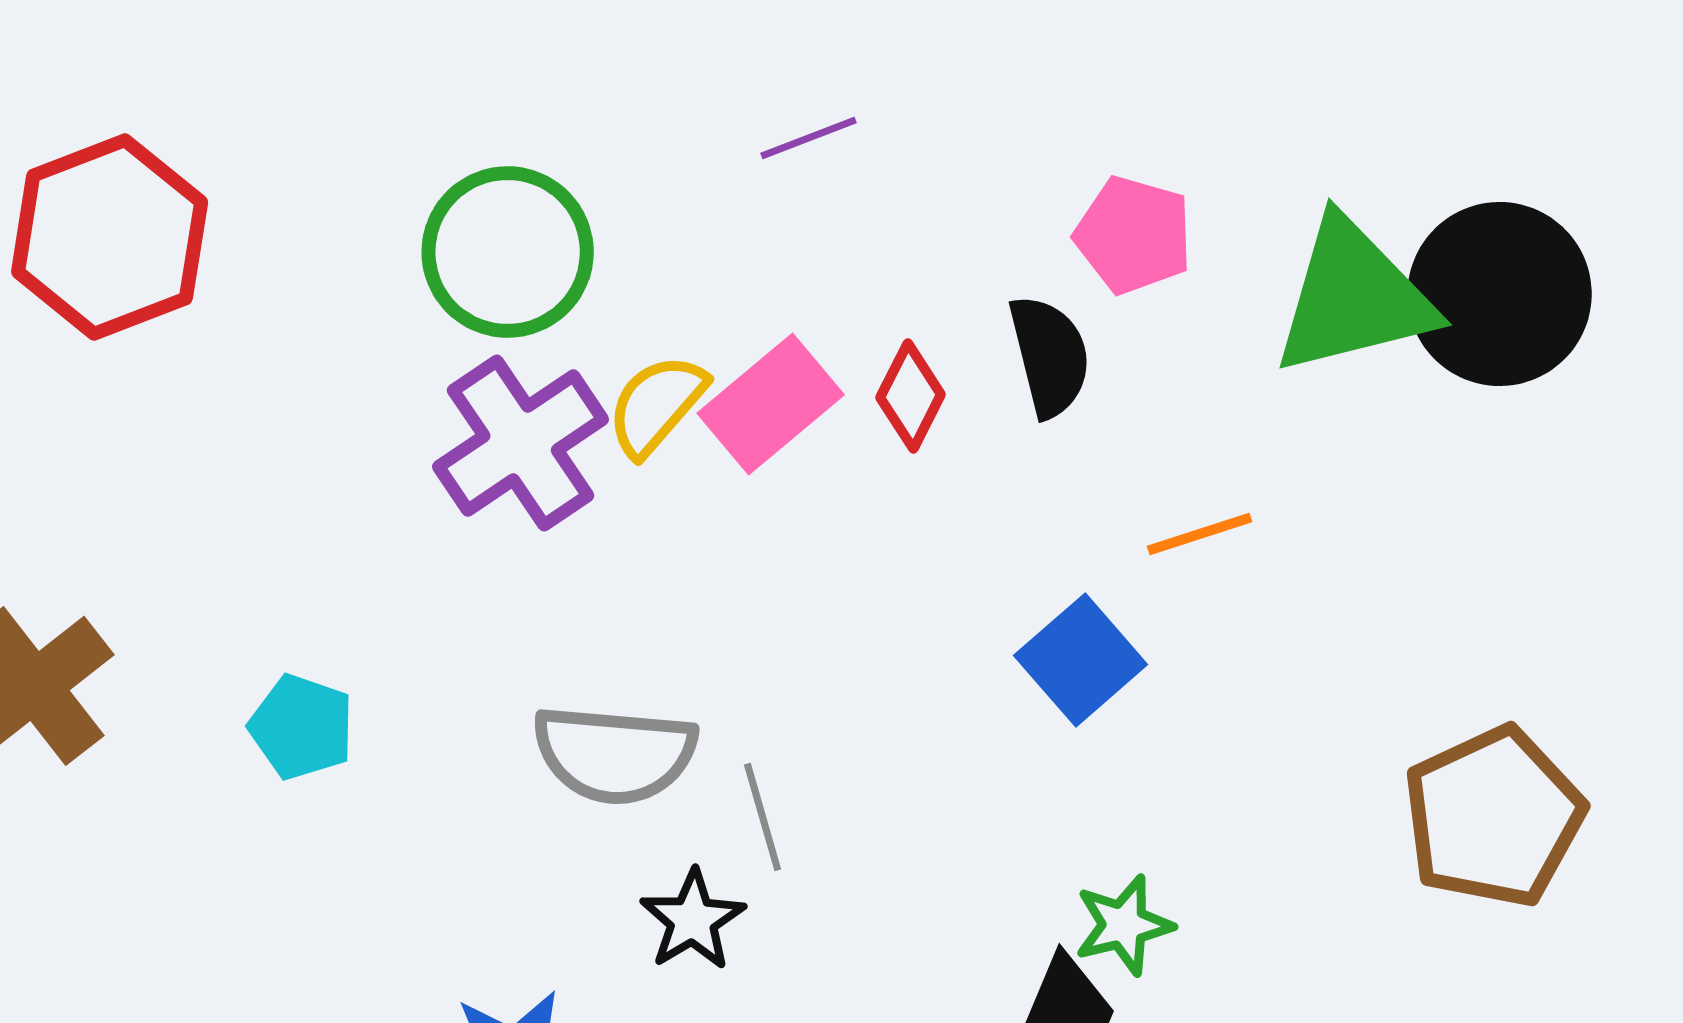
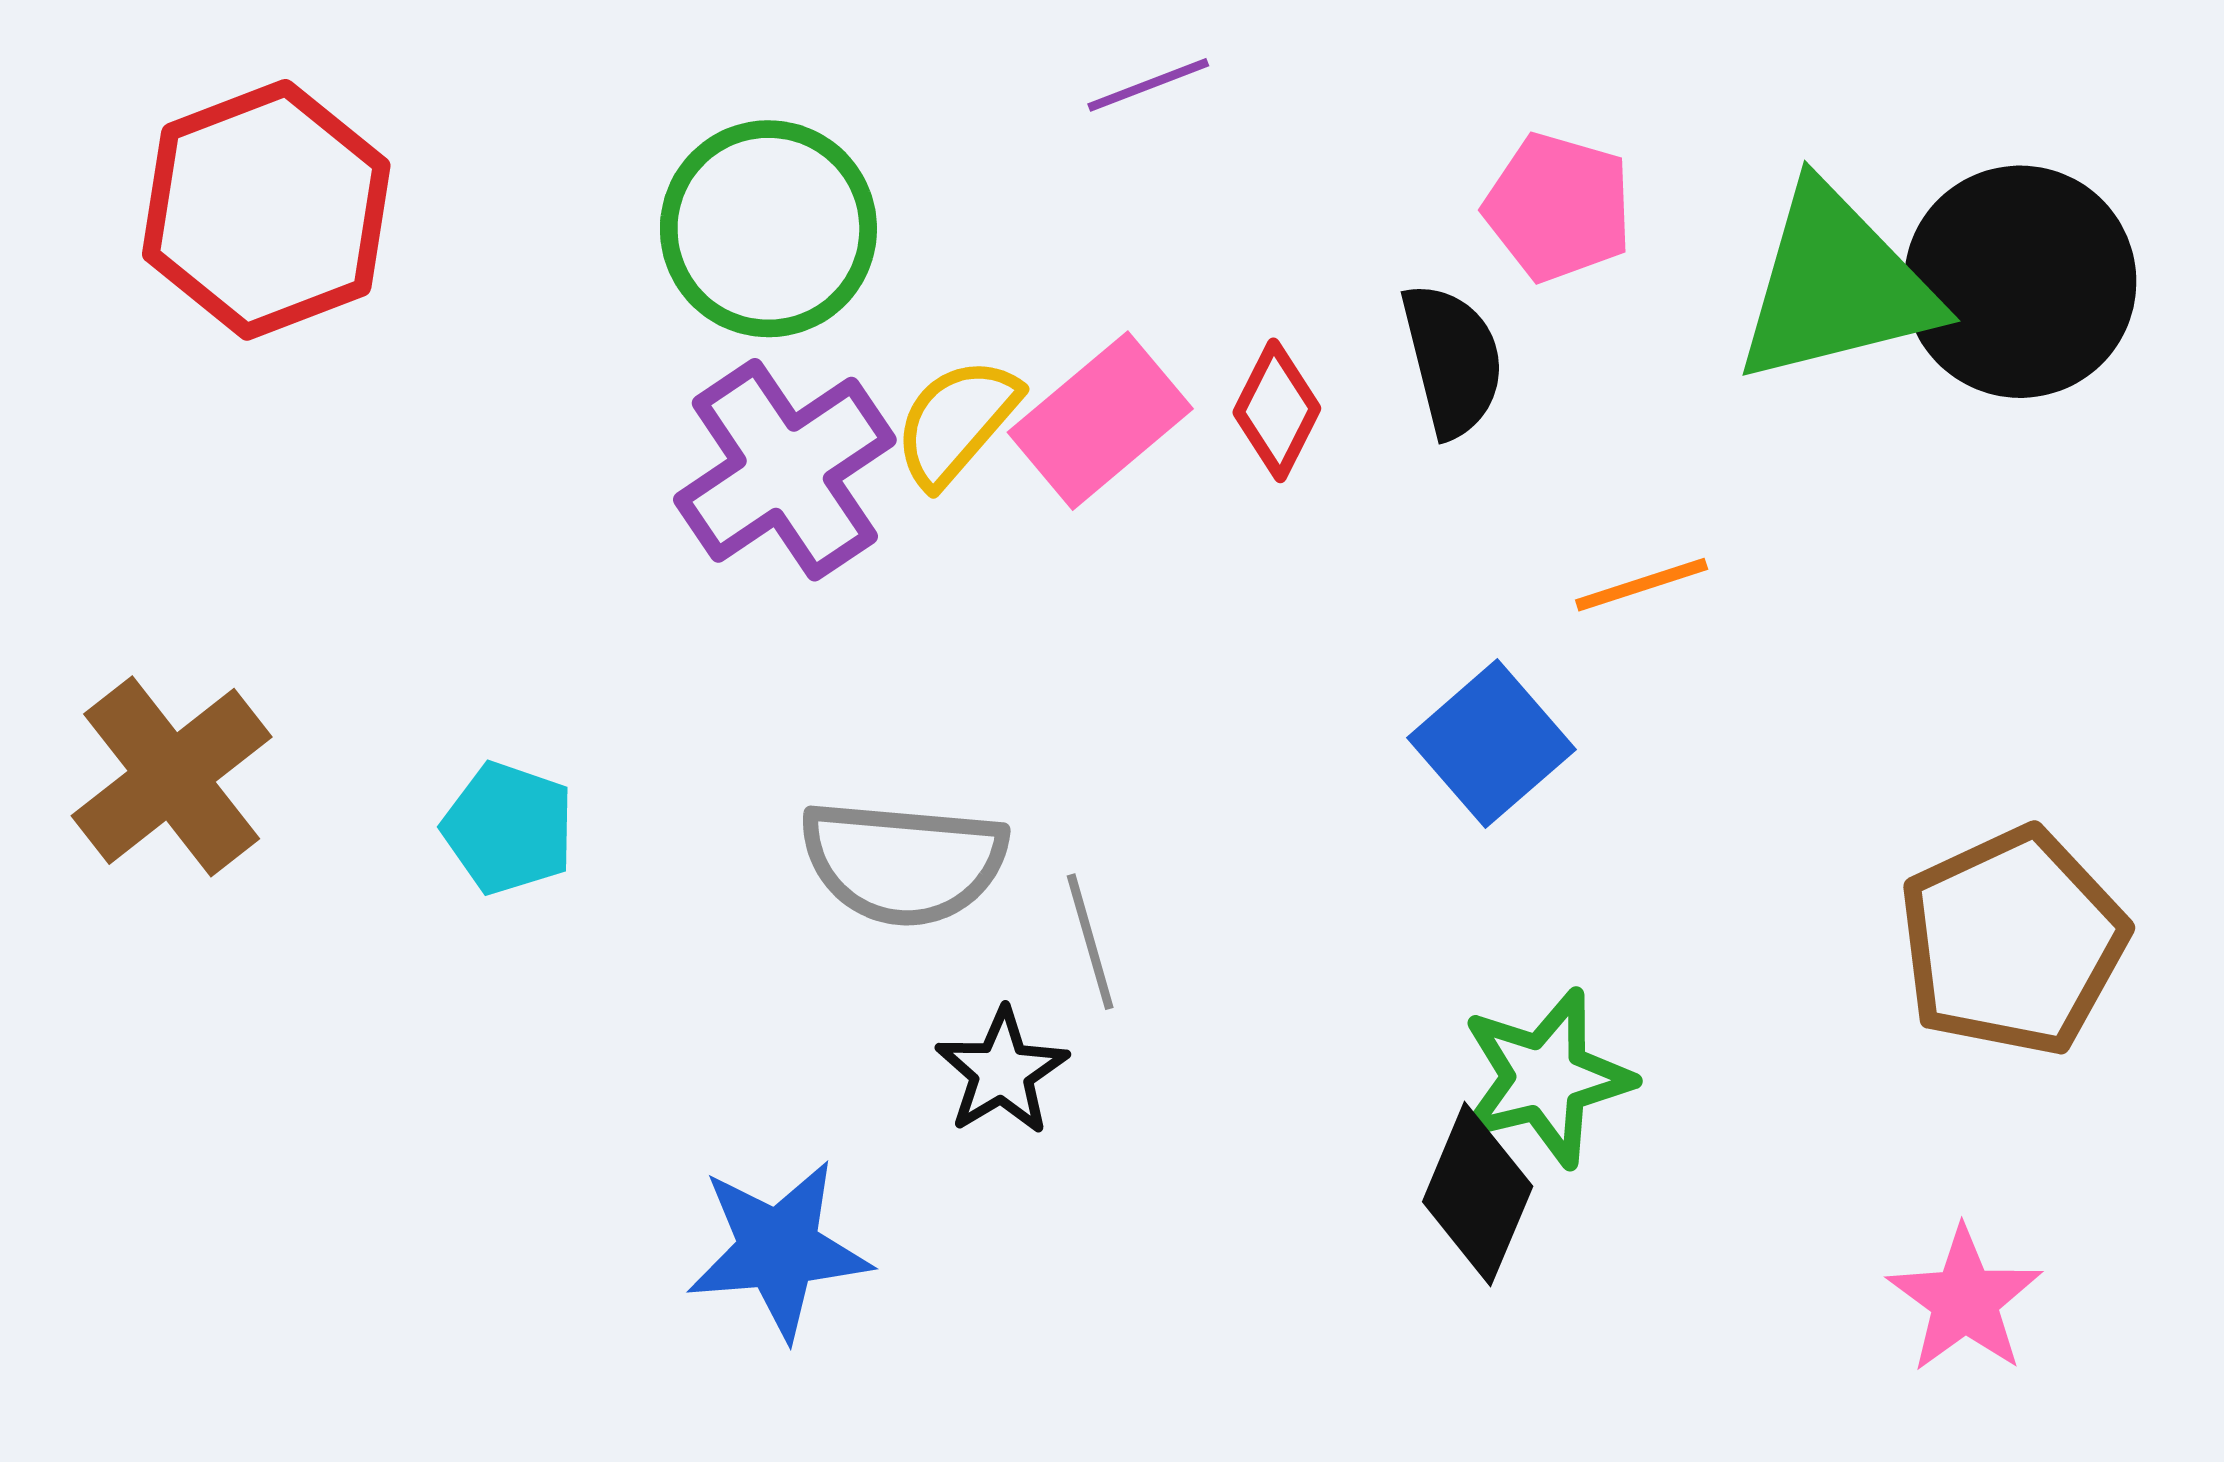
green star: (1124, 925) -> (1546, 1078), size x1.4

